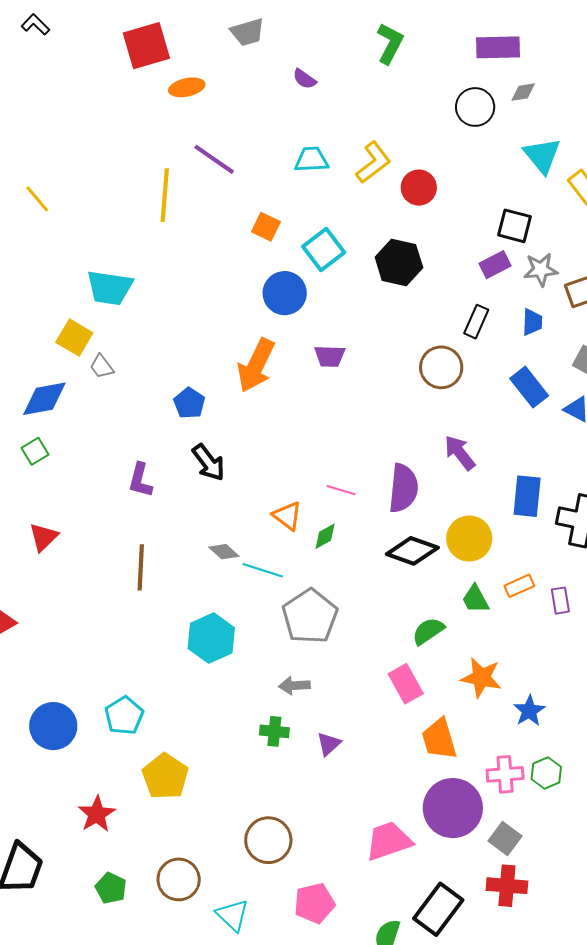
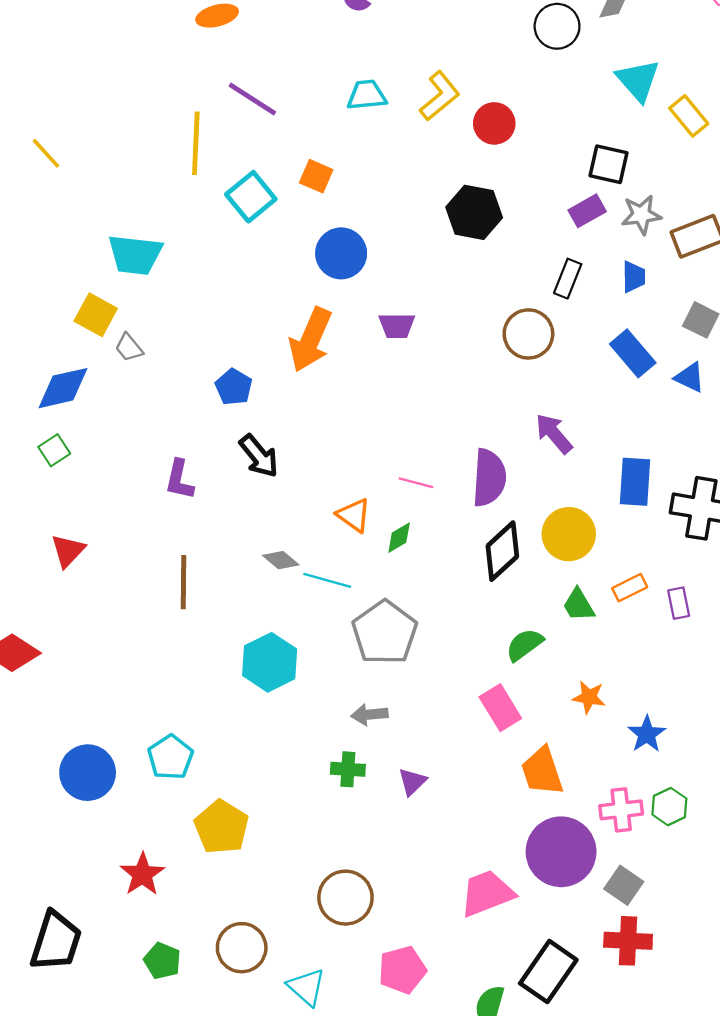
cyan square: (324, 250) -> (251, 197), moved
black diamond: (412, 551) -> (502, 551), turned -60
orange star: (481, 678) -> (589, 697), size x0.7

